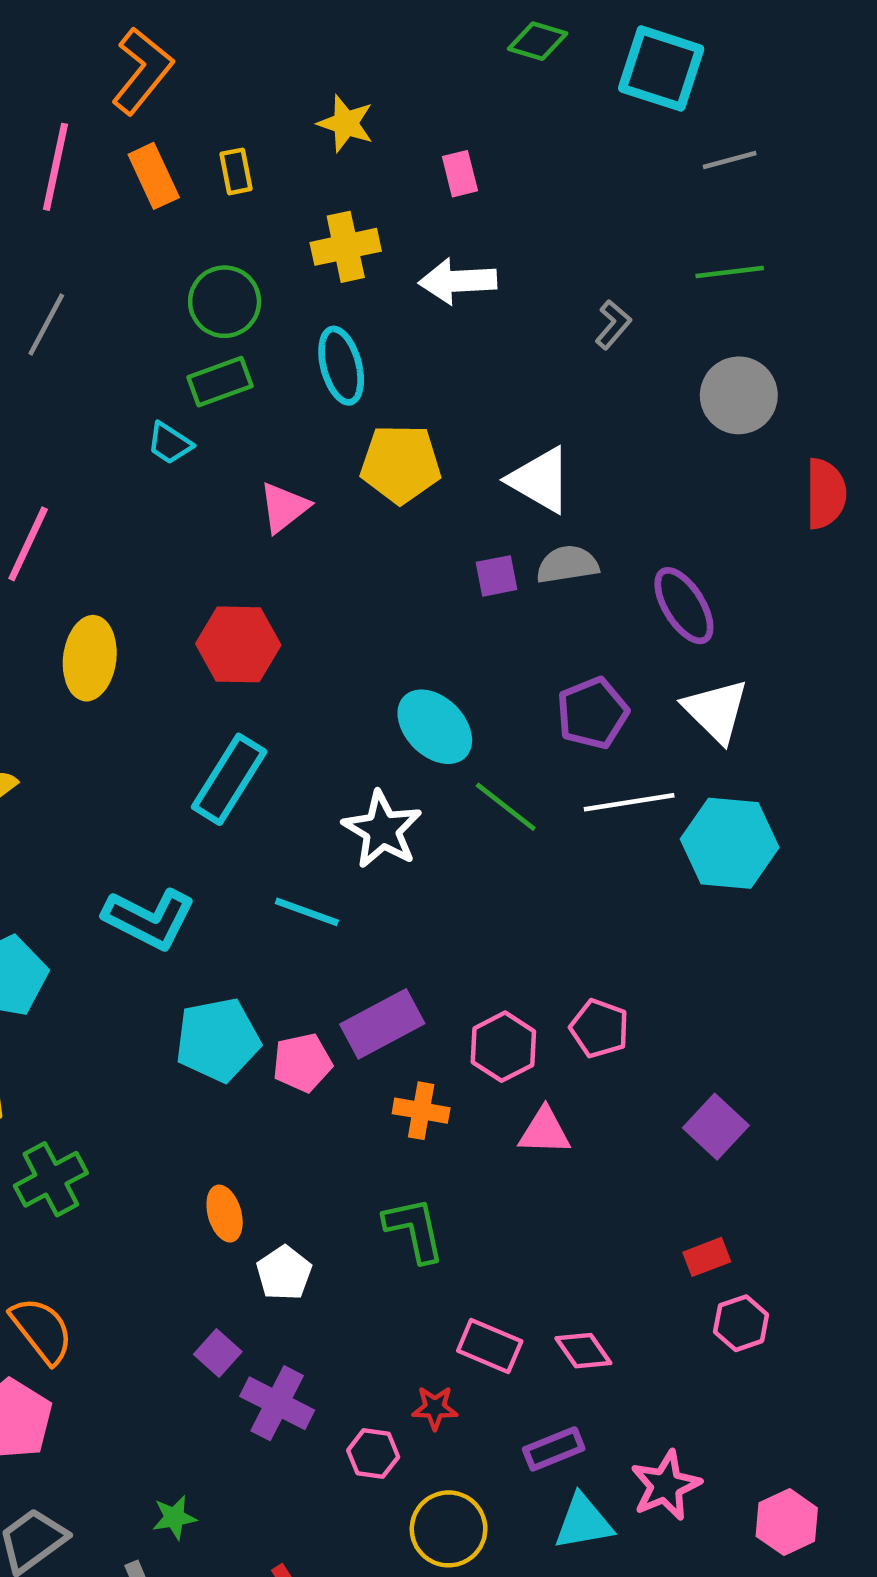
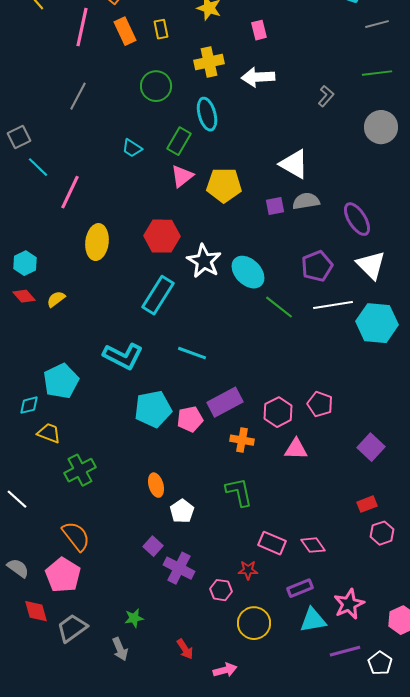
green rectangle: (220, 382) -> (179, 141), moved, turned -40
yellow pentagon: (401, 464) -> (224, 185), moved
white star: (382, 830) -> (204, 261), moved

